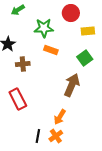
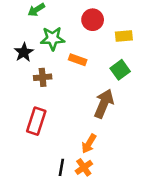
red circle: (71, 13) -> (93, 20), moved
green star: (44, 28) -> (53, 38), moved
red rectangle: (18, 99) -> (36, 121), turned 45

